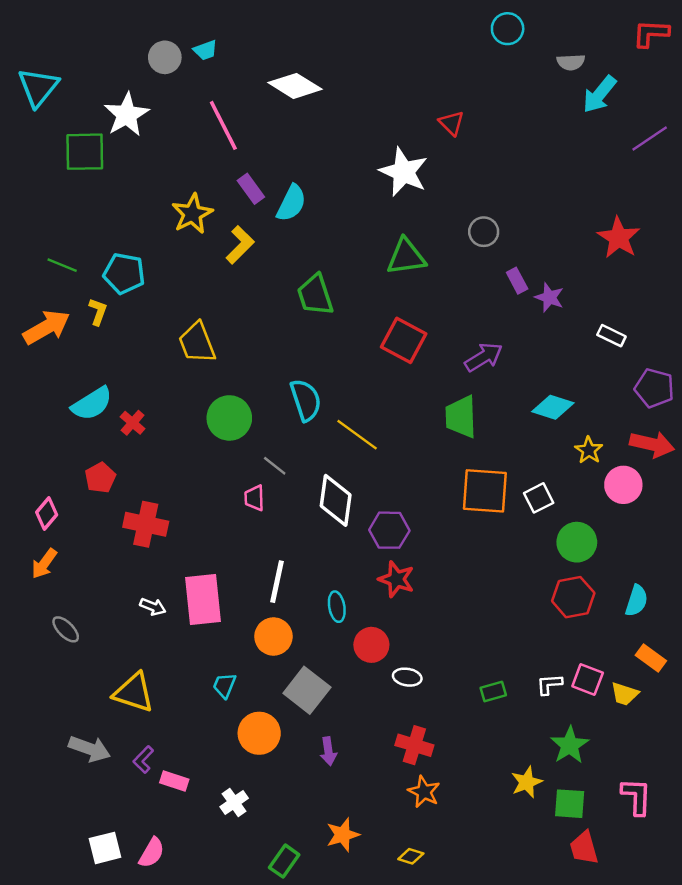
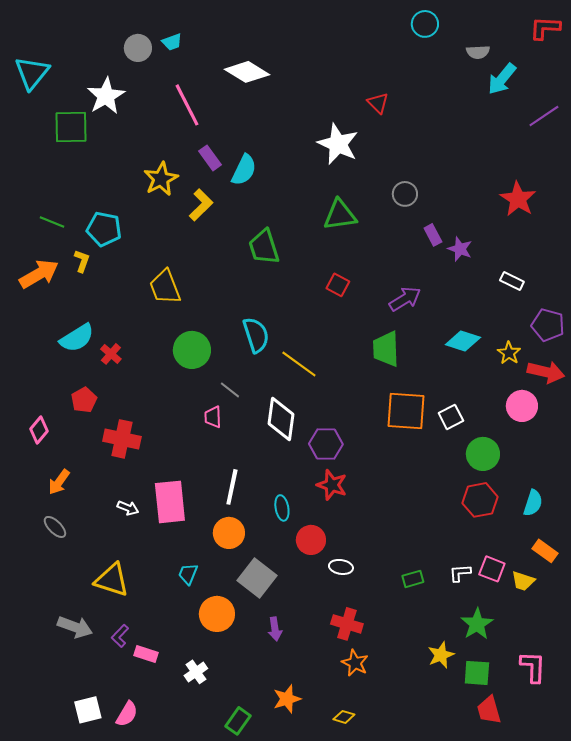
red square: (404, 340) -> (338, 285), size x0.6
yellow star: (589, 450) -> (509, 353), moved
orange arrow: (44, 564) -> (59, 482), moved

